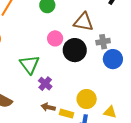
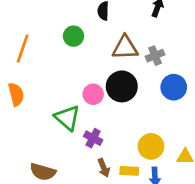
pink circle: (55, 38) -> (93, 94), moved
gray cross: (103, 42) -> (155, 56), moved
brown arrow: (48, 107) -> (104, 168), turned -112

